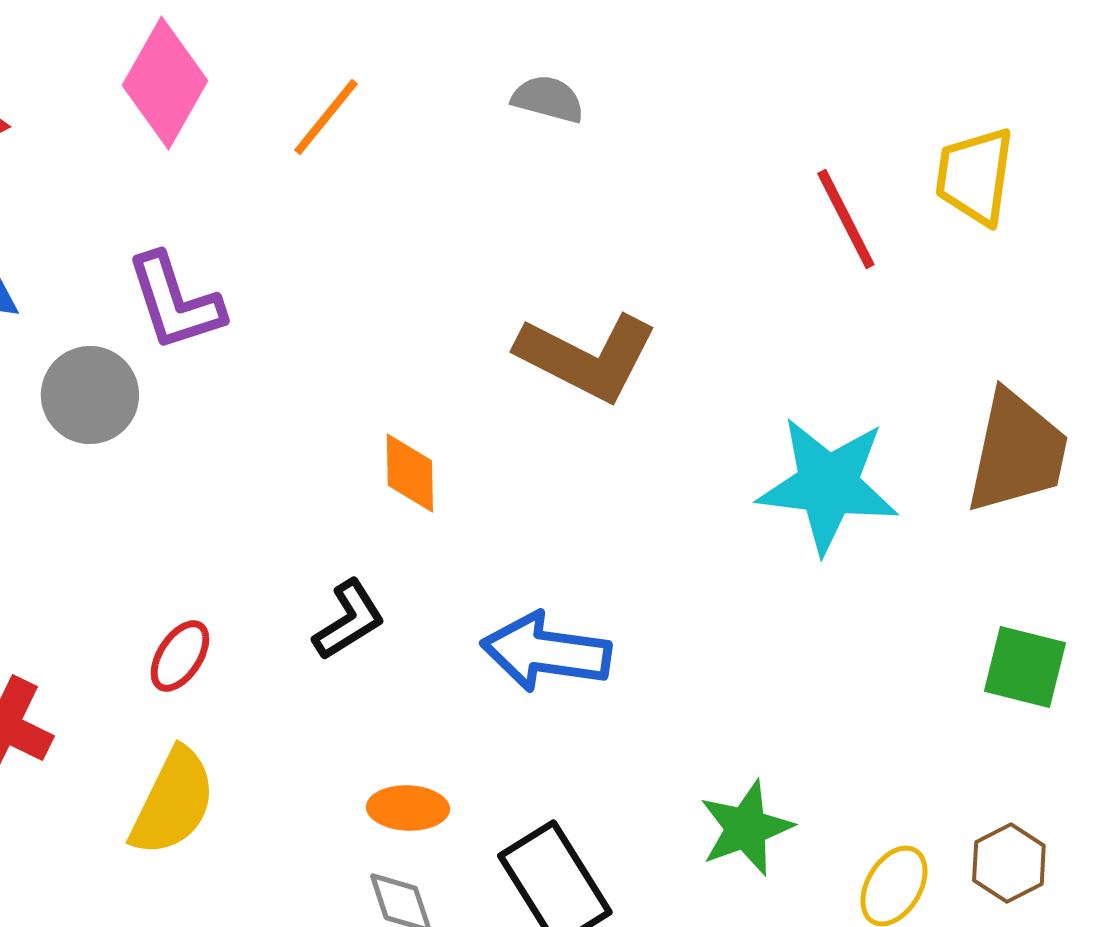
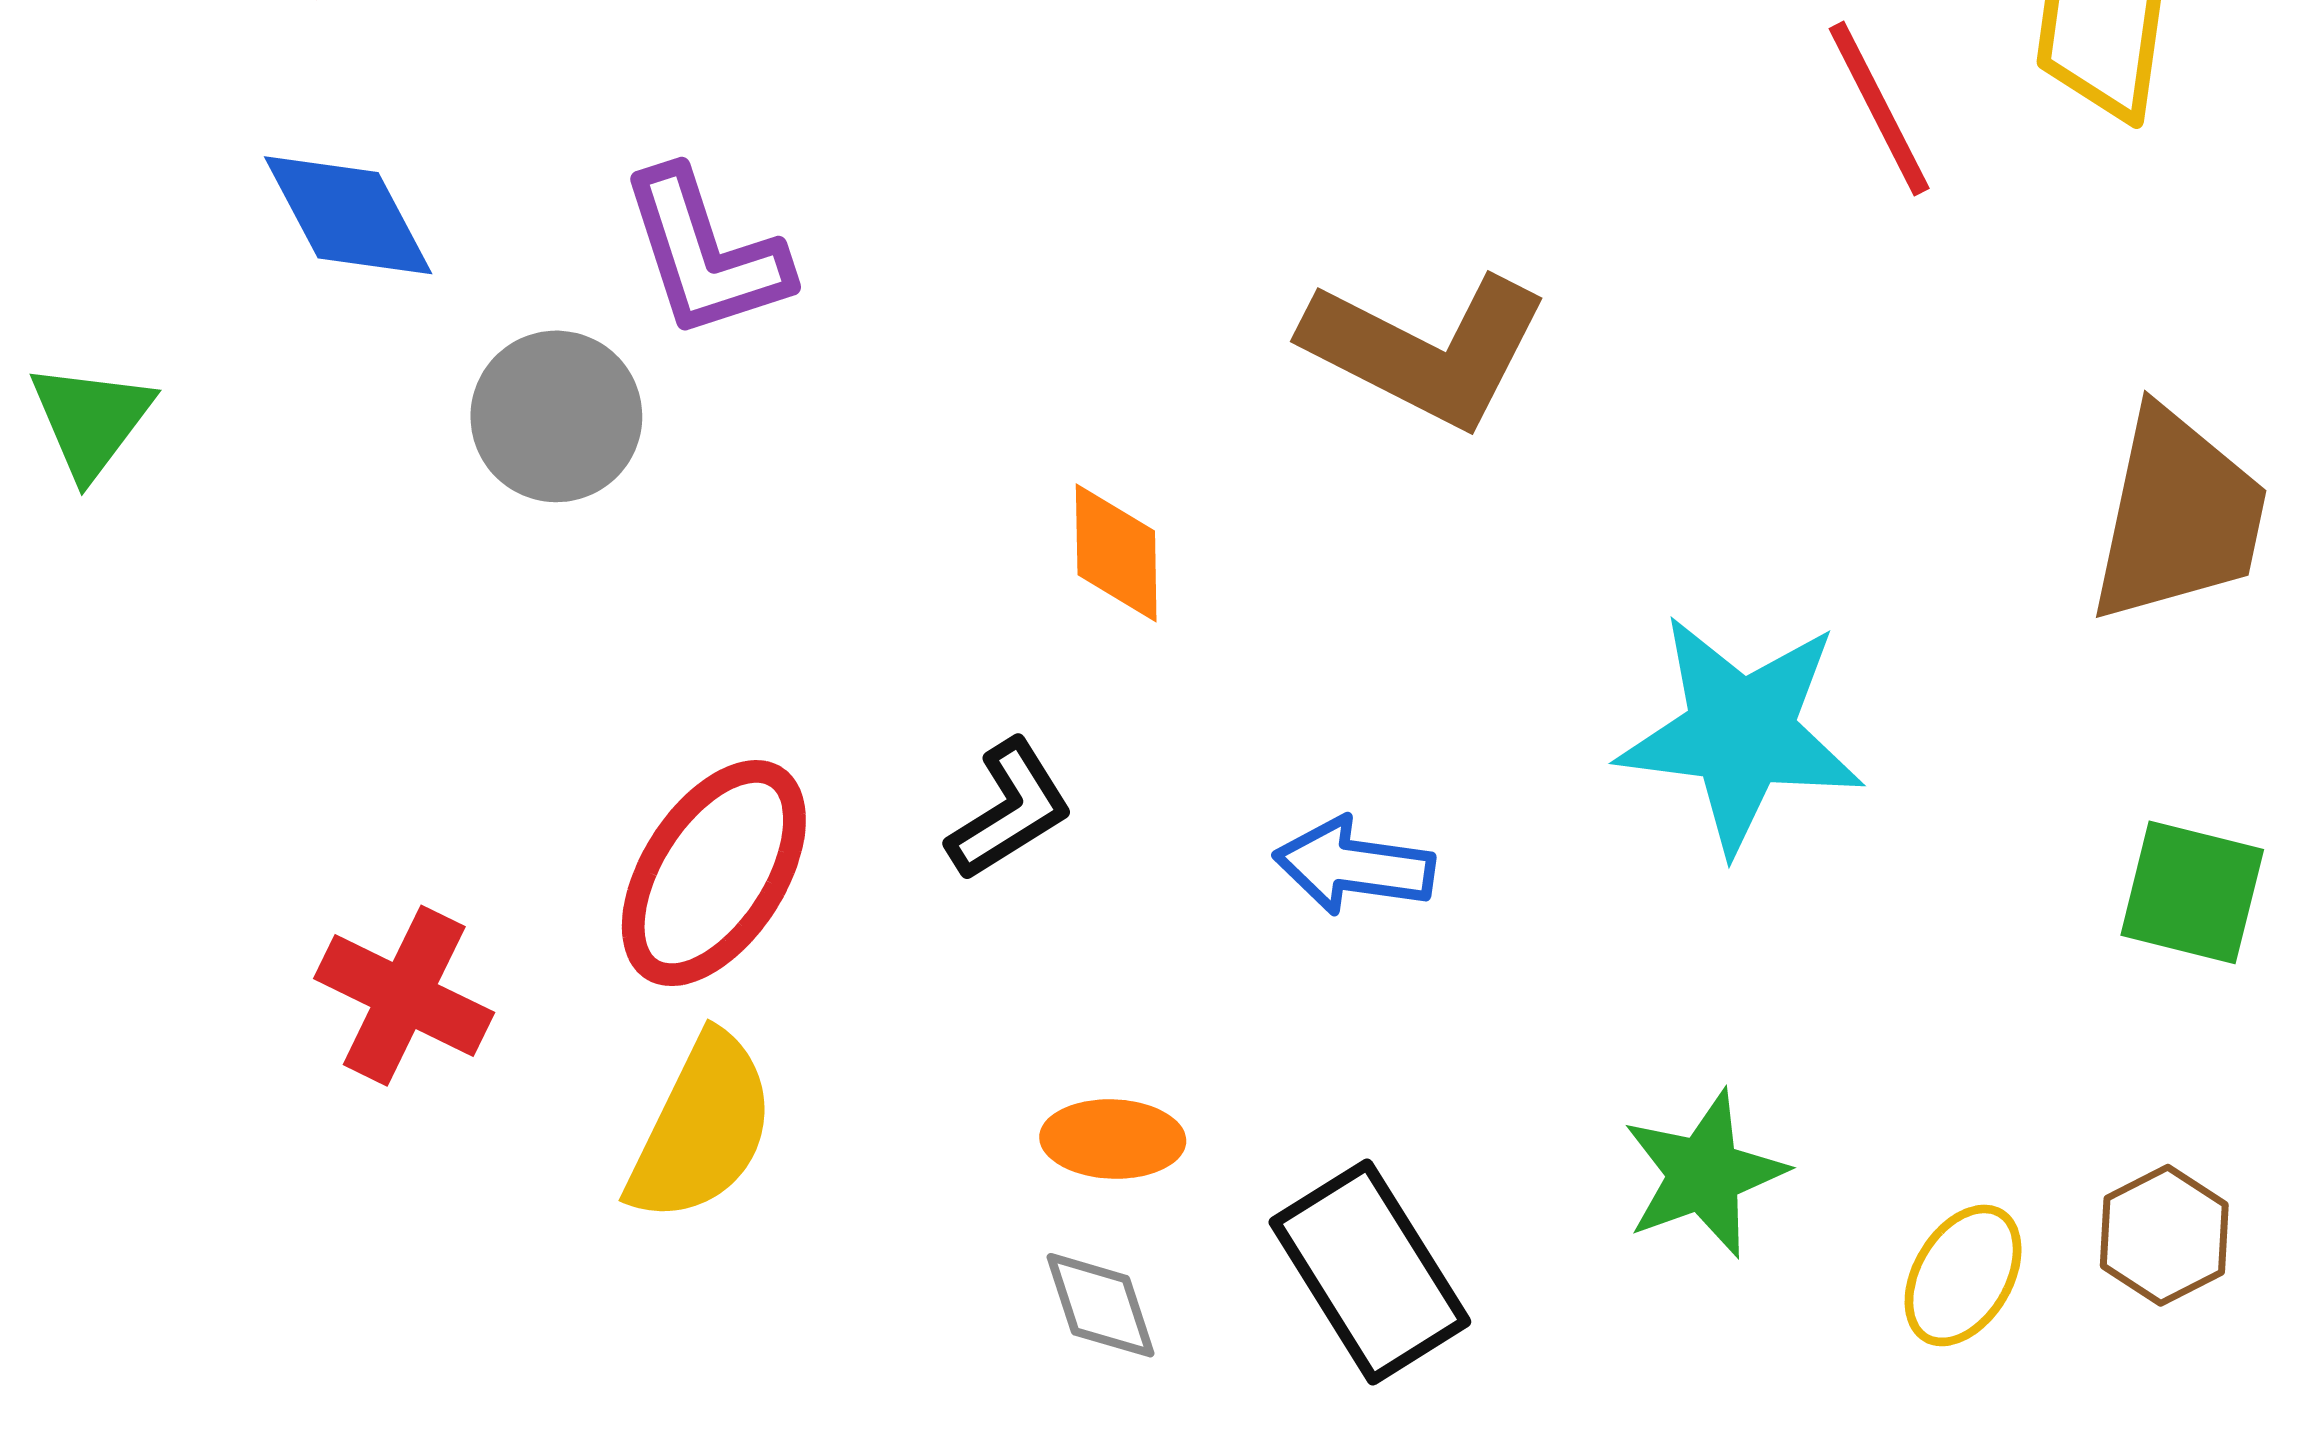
cyan star: (828, 485) -> (1741, 733), moved
blue arrow: (546, 652) -> (1354, 866), size x0.7
red ellipse: (180, 656) -> (714, 873), size x1.8

